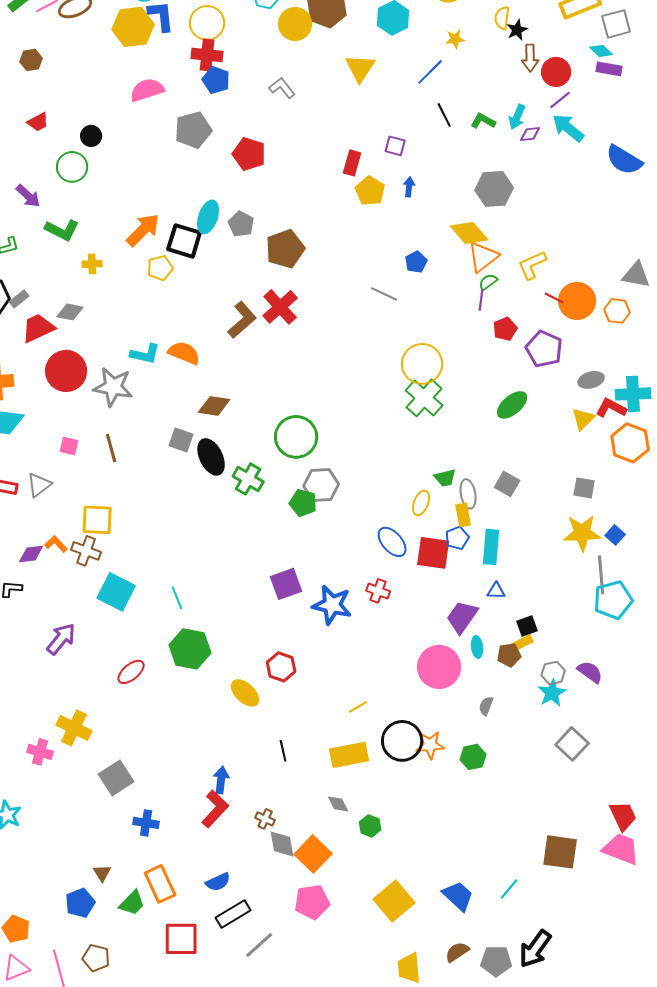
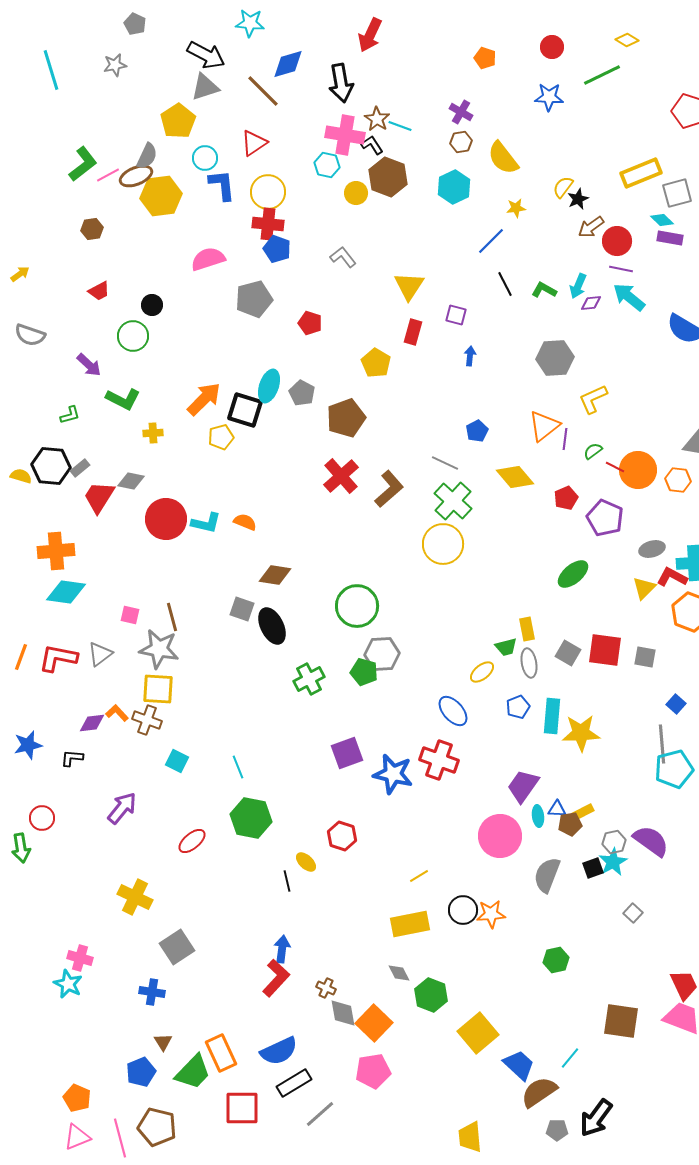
yellow semicircle: (502, 18) -> (563, 187), turned 30
yellow circle: (295, 24) -> (356, 193), size x0.7
yellow hexagon: (133, 27) -> (161, 196), moved
brown arrow: (530, 58) -> (591, 227), turned 56
yellow triangle: (360, 68) -> (409, 286), moved
purple line: (560, 100) -> (621, 269), turned 50
red pentagon: (249, 154) -> (310, 323), size x0.7
yellow pentagon: (370, 191) -> (376, 363), moved
yellow diamond: (469, 233) -> (515, 477), moved
yellow L-shape: (532, 265) -> (593, 399), moved
green semicircle: (488, 282) -> (593, 451), moved
purple line: (481, 300) -> (565, 439), moved
brown L-shape: (242, 320) -> (389, 489), moved
red trapezoid: (38, 328) -> (99, 497), turned -33
orange semicircle: (184, 353) -> (245, 522), size x0.7
yellow circle: (422, 364) -> (443, 544), moved
red circle: (66, 371) -> (166, 519), moved
gray star: (113, 387) -> (159, 649), moved
green cross: (424, 398) -> (453, 501), moved
green cross: (248, 479) -> (309, 679), moved, turned 32
yellow ellipse: (421, 503) -> (482, 672), turned 30
yellow rectangle: (463, 515) -> (527, 629), moved
yellow star: (582, 533) -> (581, 733), moved
red square: (433, 553) -> (605, 650), moved
red cross: (378, 591) -> (439, 760), size x1.6
blue triangle: (496, 591) -> (557, 809), moved
cyan square: (116, 592) -> (177, 761), size x0.6
black square: (527, 626) -> (593, 868), moved
purple semicircle: (590, 672) -> (651, 841), size x1.4
yellow ellipse: (245, 693) -> (306, 862), size x0.7
gray semicircle: (486, 706) -> (547, 875), size x1.8
black circle: (402, 741) -> (463, 910), size x0.7
gray square: (572, 744) -> (633, 913), size x0.6
black line: (283, 751) -> (287, 881), moved
pink cross: (40, 752) -> (80, 958), moved
green hexagon: (473, 757) -> (556, 960), moved
blue cross: (146, 823) -> (152, 992), moved
green hexagon: (370, 826) -> (431, 995), size x1.5
blue semicircle: (218, 882) -> (279, 1051), size x1.5
yellow square: (394, 901) -> (478, 1033), moved
green trapezoid: (132, 903) -> (193, 1072), size x1.4
brown semicircle: (457, 952) -> (539, 1092), moved, size x1.5
brown pentagon: (96, 958) -> (157, 1127), size x1.4
gray pentagon: (496, 961) -> (557, 1130), size x0.7

